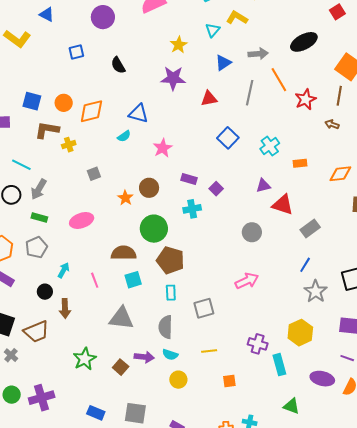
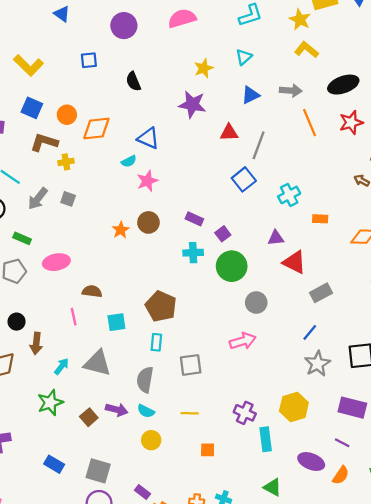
yellow L-shape: (237, 18) -> (306, 50), moved
yellow L-shape: (17, 39) -> (28, 65), moved
gray line: (250, 93) -> (259, 145), moved
red star: (305, 99) -> (351, 123), moved
pink star: (163, 148) -> (147, 181), moved
gray square: (94, 174) -> (68, 199), moved, turned 32
gray arrow: (39, 189) -> (38, 199), moved
pink ellipse: (82, 220) -> (56, 262), moved
green circle: (154, 229) -> (232, 266), moved
gray circle: (252, 232) -> (256, 303), moved
brown semicircle: (124, 253) -> (92, 291), moved, size x0.7
cyan arrow: (64, 270) -> (62, 366), moved

